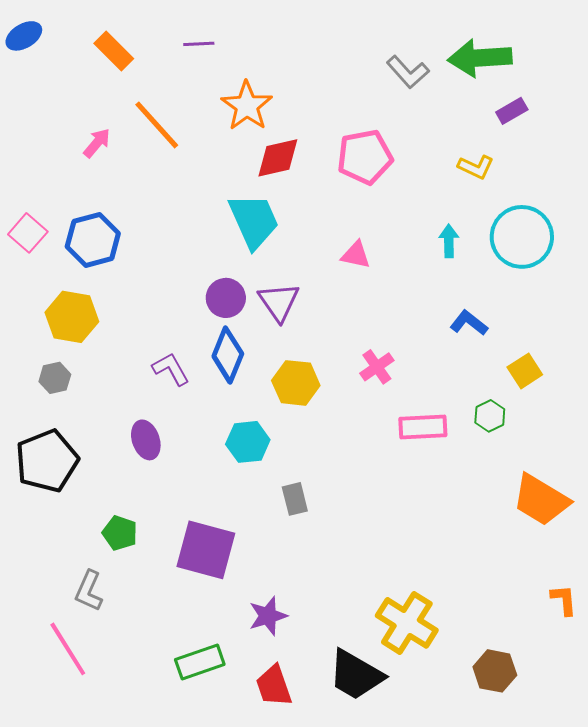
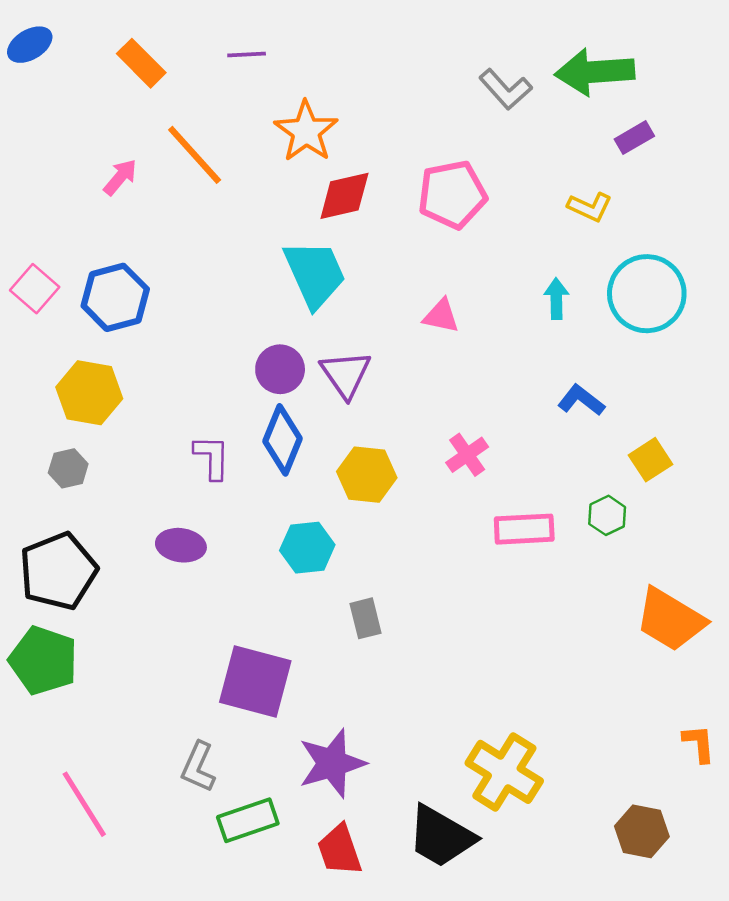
purple L-shape: (171, 369) -> (212, 457), turned 30
purple ellipse: (146, 440) -> (181, 545), turned -63
green pentagon: (120, 533) -> (43, 660), moved, size x1.6
gray L-shape: (89, 591) -> (198, 767), moved
purple star: (268, 616) -> (332, 763), size x1.4
brown hexagon: (495, 671) -> (642, 831), moved

